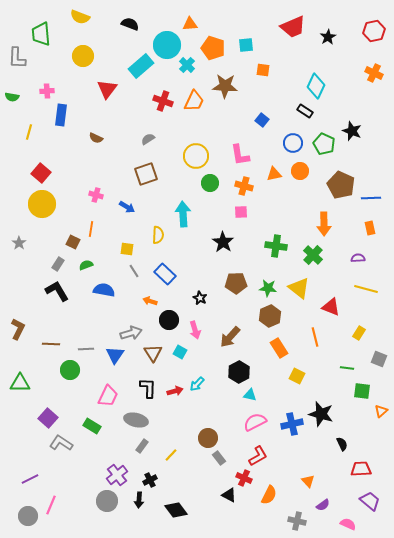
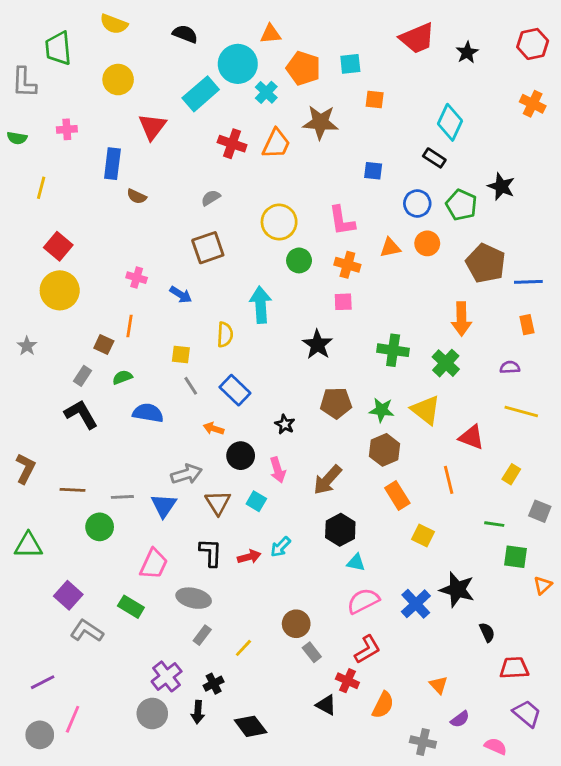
blue rectangle: (61, 115) -> (112, 164), moved
blue square: (262, 120) -> (373, 171), turned -32
blue cross: (292, 424) -> (416, 604), turned -30

